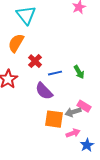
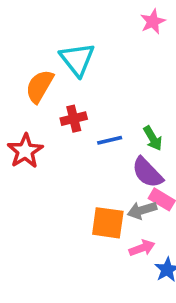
cyan triangle: (26, 15) -> (77, 59), moved
red cross: (35, 61) -> (74, 119), turned 32
purple semicircle: (44, 91) -> (147, 173), moved

